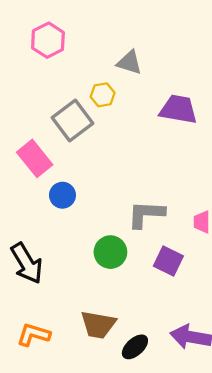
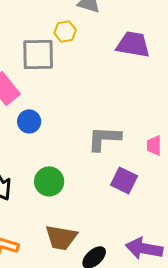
gray square: (73, 120) -> (38, 54), turned 36
green circle: (110, 252) -> (49, 181), moved

